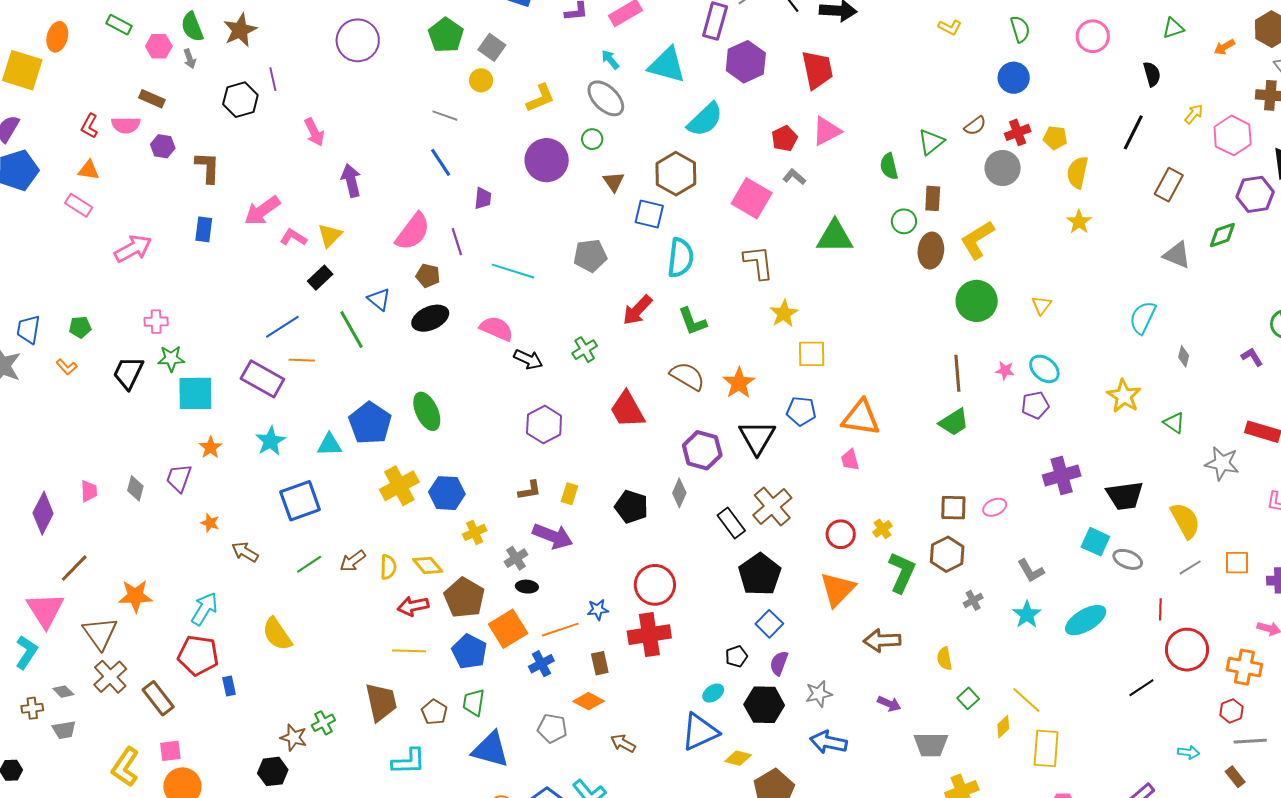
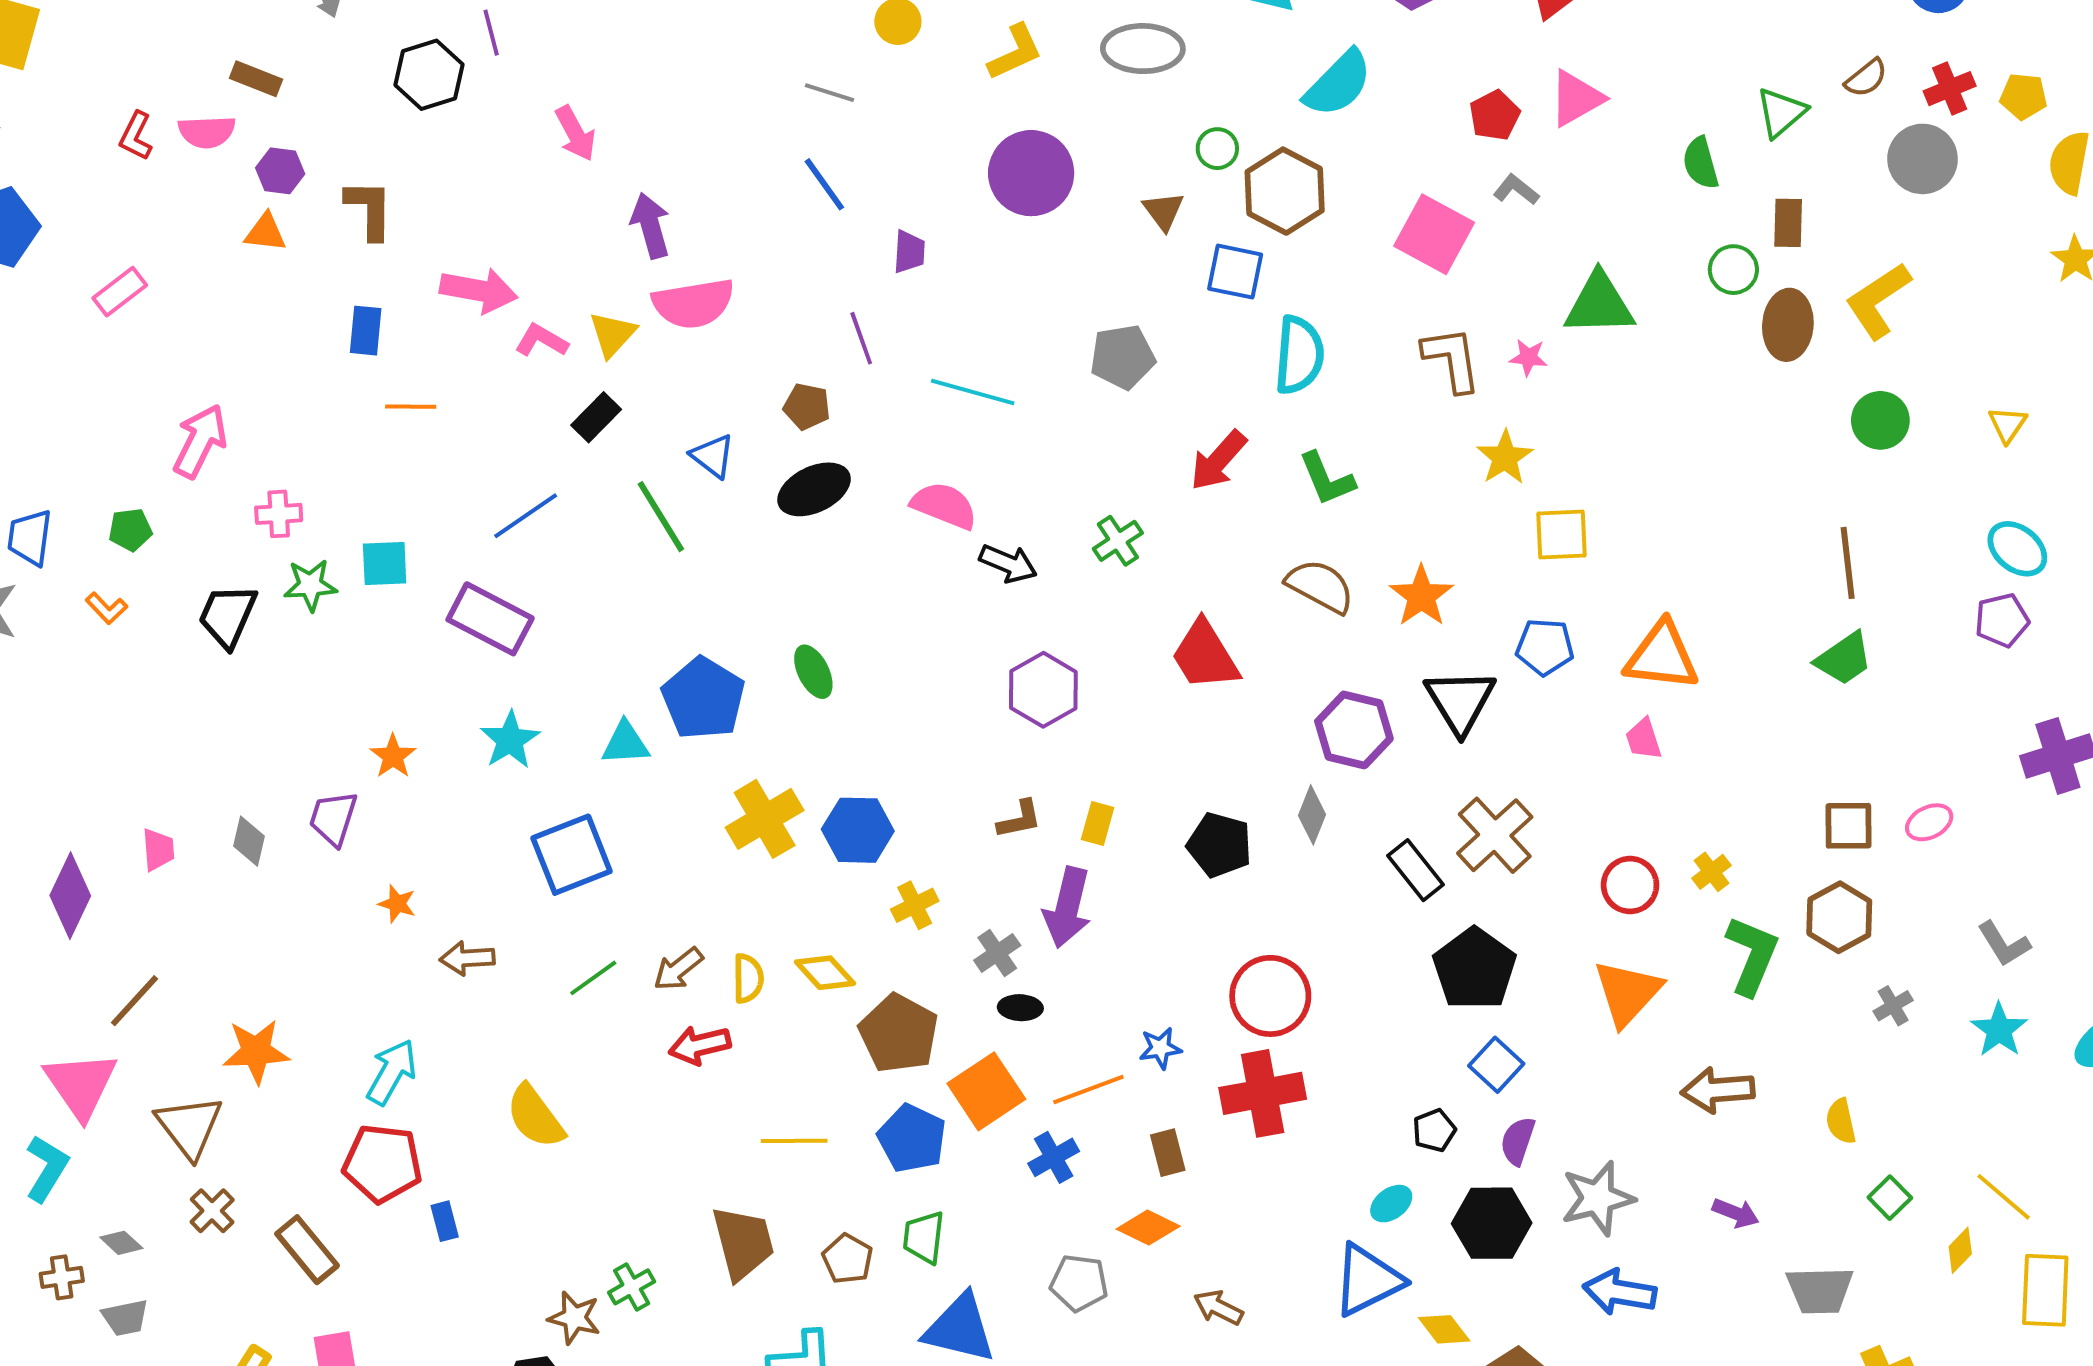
gray ellipse: (606, 98) -> (1143, 49), turned -42
green circle: (592, 139) -> (1217, 149), moved
orange triangle: (89, 170) -> (266, 232), moved
pink rectangle: (79, 205) -> (120, 292), turned -68
pink arrow: (262, 211) -> (479, 290), turned -132
pink semicircle: (413, 232) -> (693, 303), moved, turned 45
pink arrow: (133, 249) -> (200, 441), moved, turned -33
green circle: (977, 301) -> (1880, 420), size x0.7
orange line: (302, 360) -> (411, 407), moved
pink star: (1005, 371) -> (1528, 357), moved
cyan square: (195, 393) -> (385, 563), moved, size x0.7
green ellipse: (427, 411) -> (813, 672), size x0.7
purple arrow: (553, 536) -> (1067, 907), turned 84
brown arrow: (245, 552) -> (467, 958), turned -32
red arrow: (413, 606) -> (700, 1045), moved
brown cross: (110, 677) -> (212, 1211), size x0.7
gray star: (819, 694) -> (1598, 1198), size x1.4
yellow diamond: (738, 758) -> (1444, 1329), turned 40

